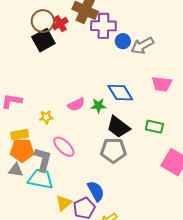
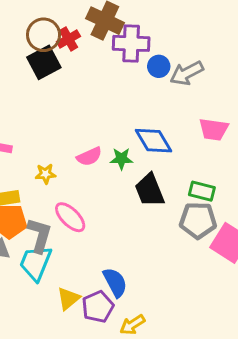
black trapezoid: (118, 127) -> (150, 190), turned 30
gray pentagon: (113, 150) -> (198, 220), moved
cyan trapezoid: (41, 179) -> (35, 263), turned -80

